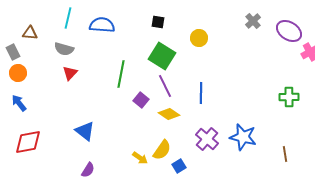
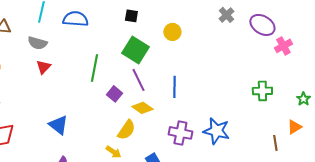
purple cross: (207, 139) -> (180, 133), turned -30
yellow semicircle: (162, 150) -> (126, 130), moved
brown line: (285, 154) -> (275, 143), moved

